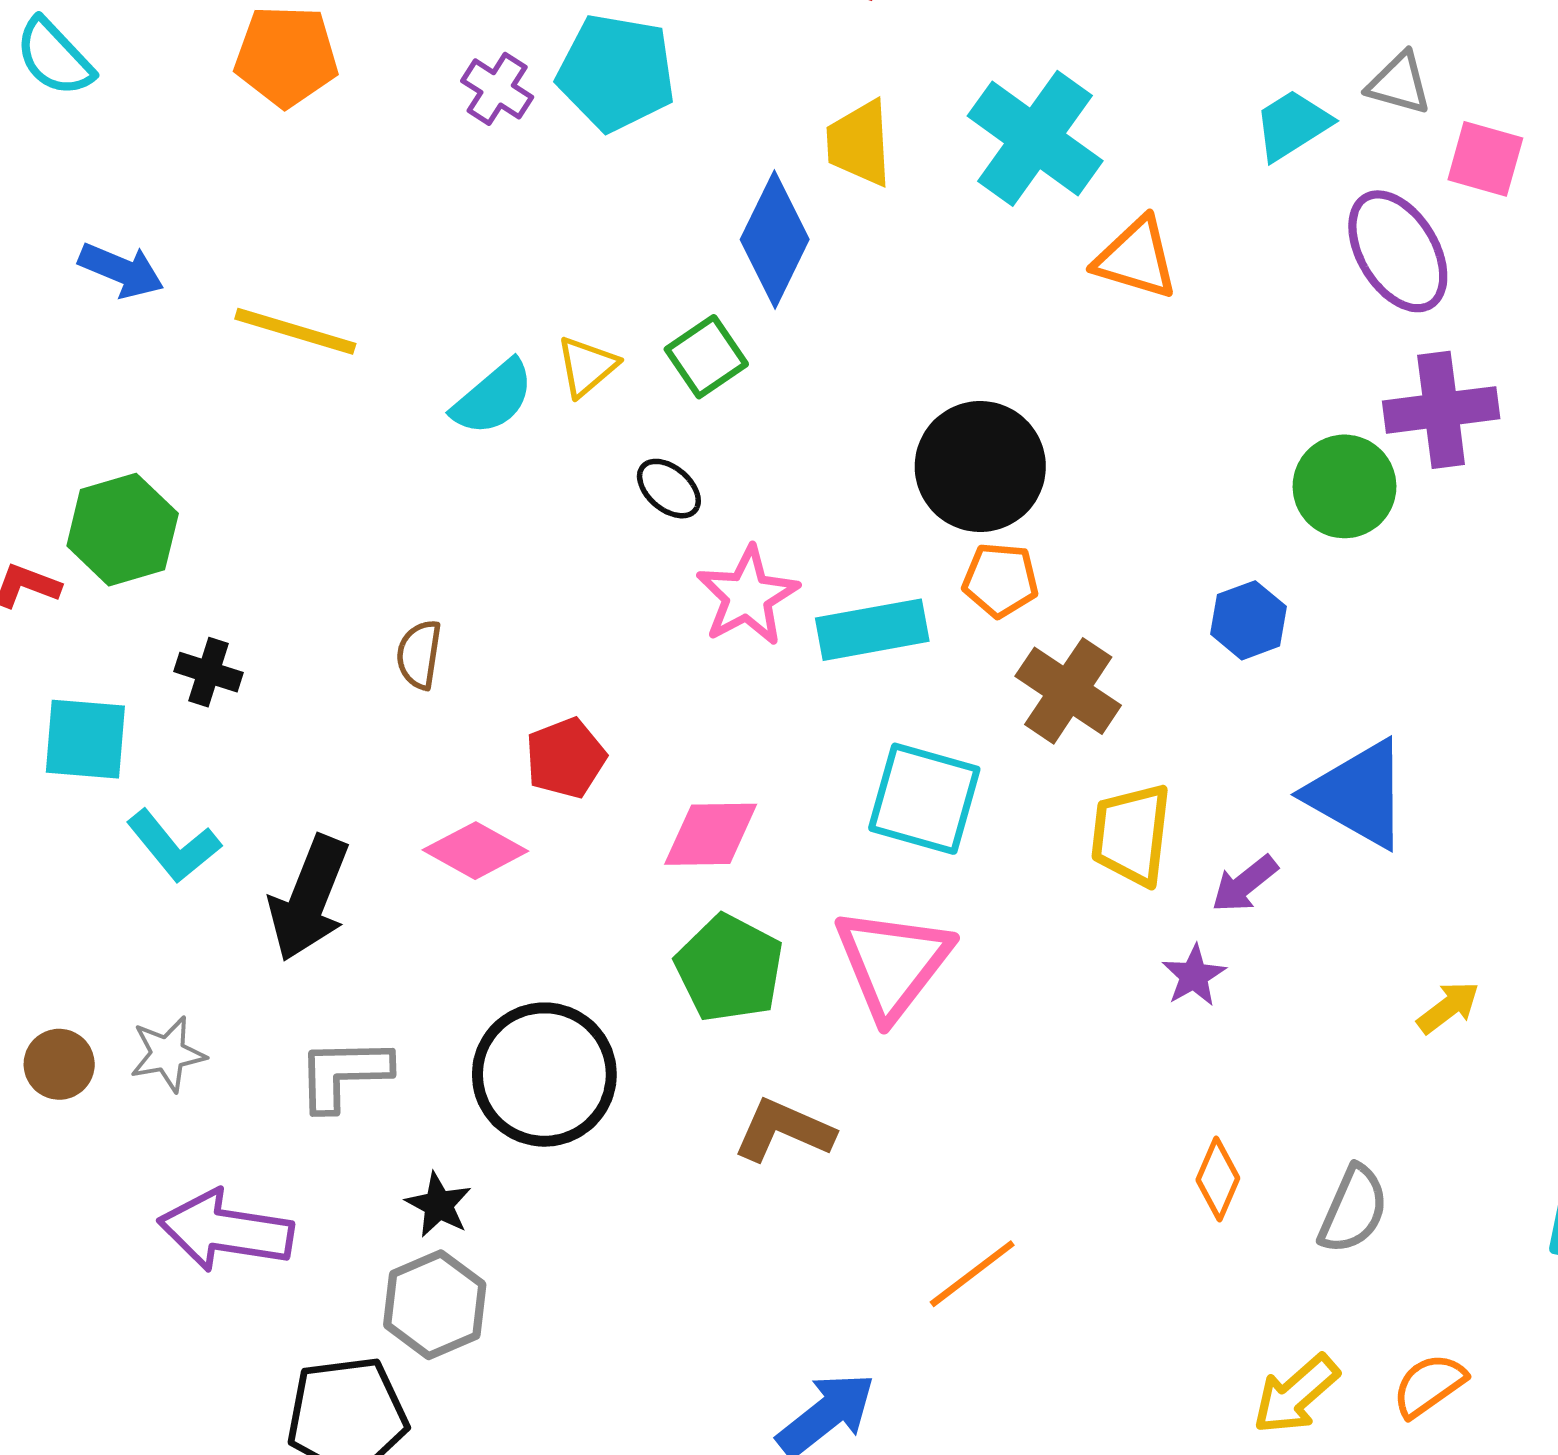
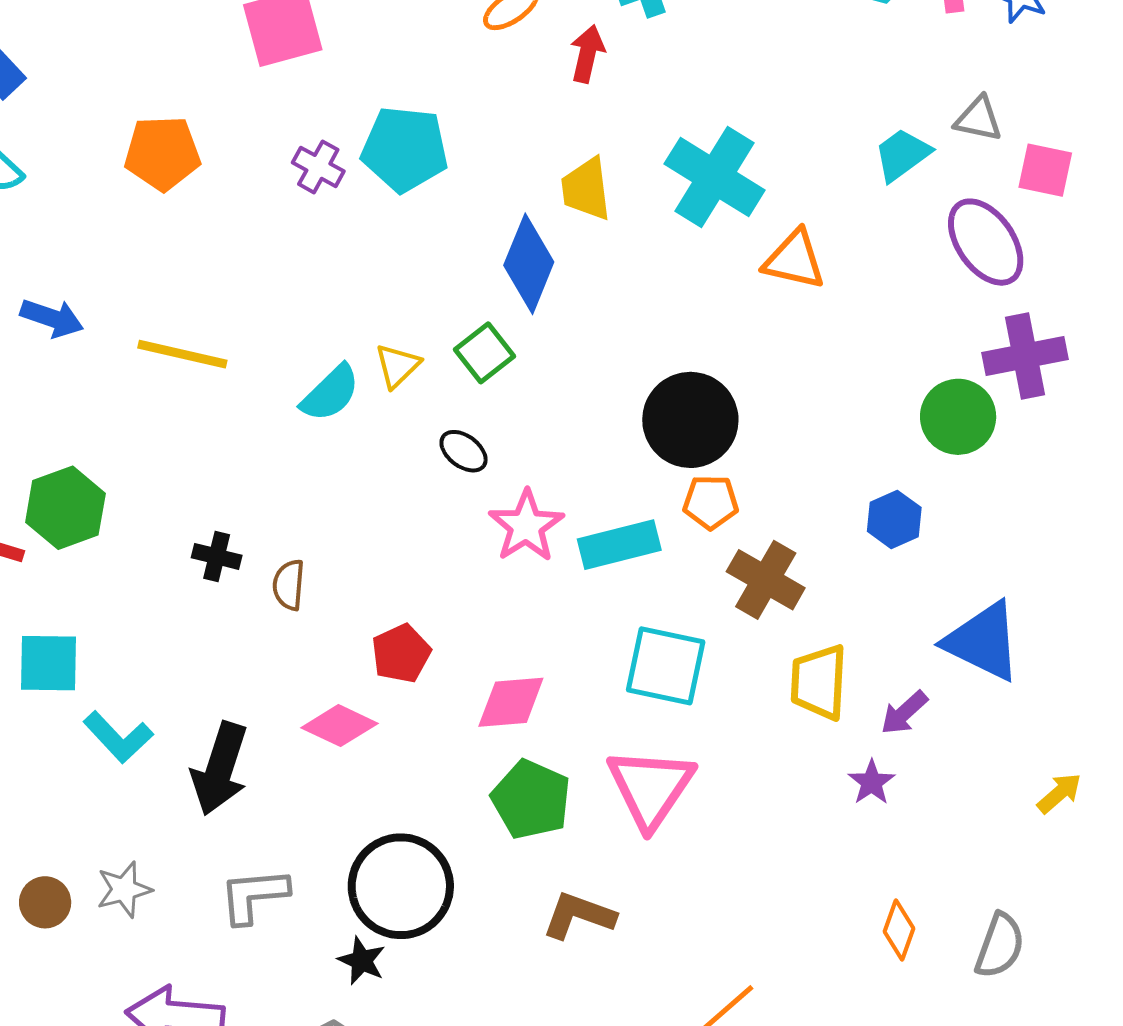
black cross: (209, 672) -> (217, 556), moved
black star: (439, 1205) -> (362, 961), moved

